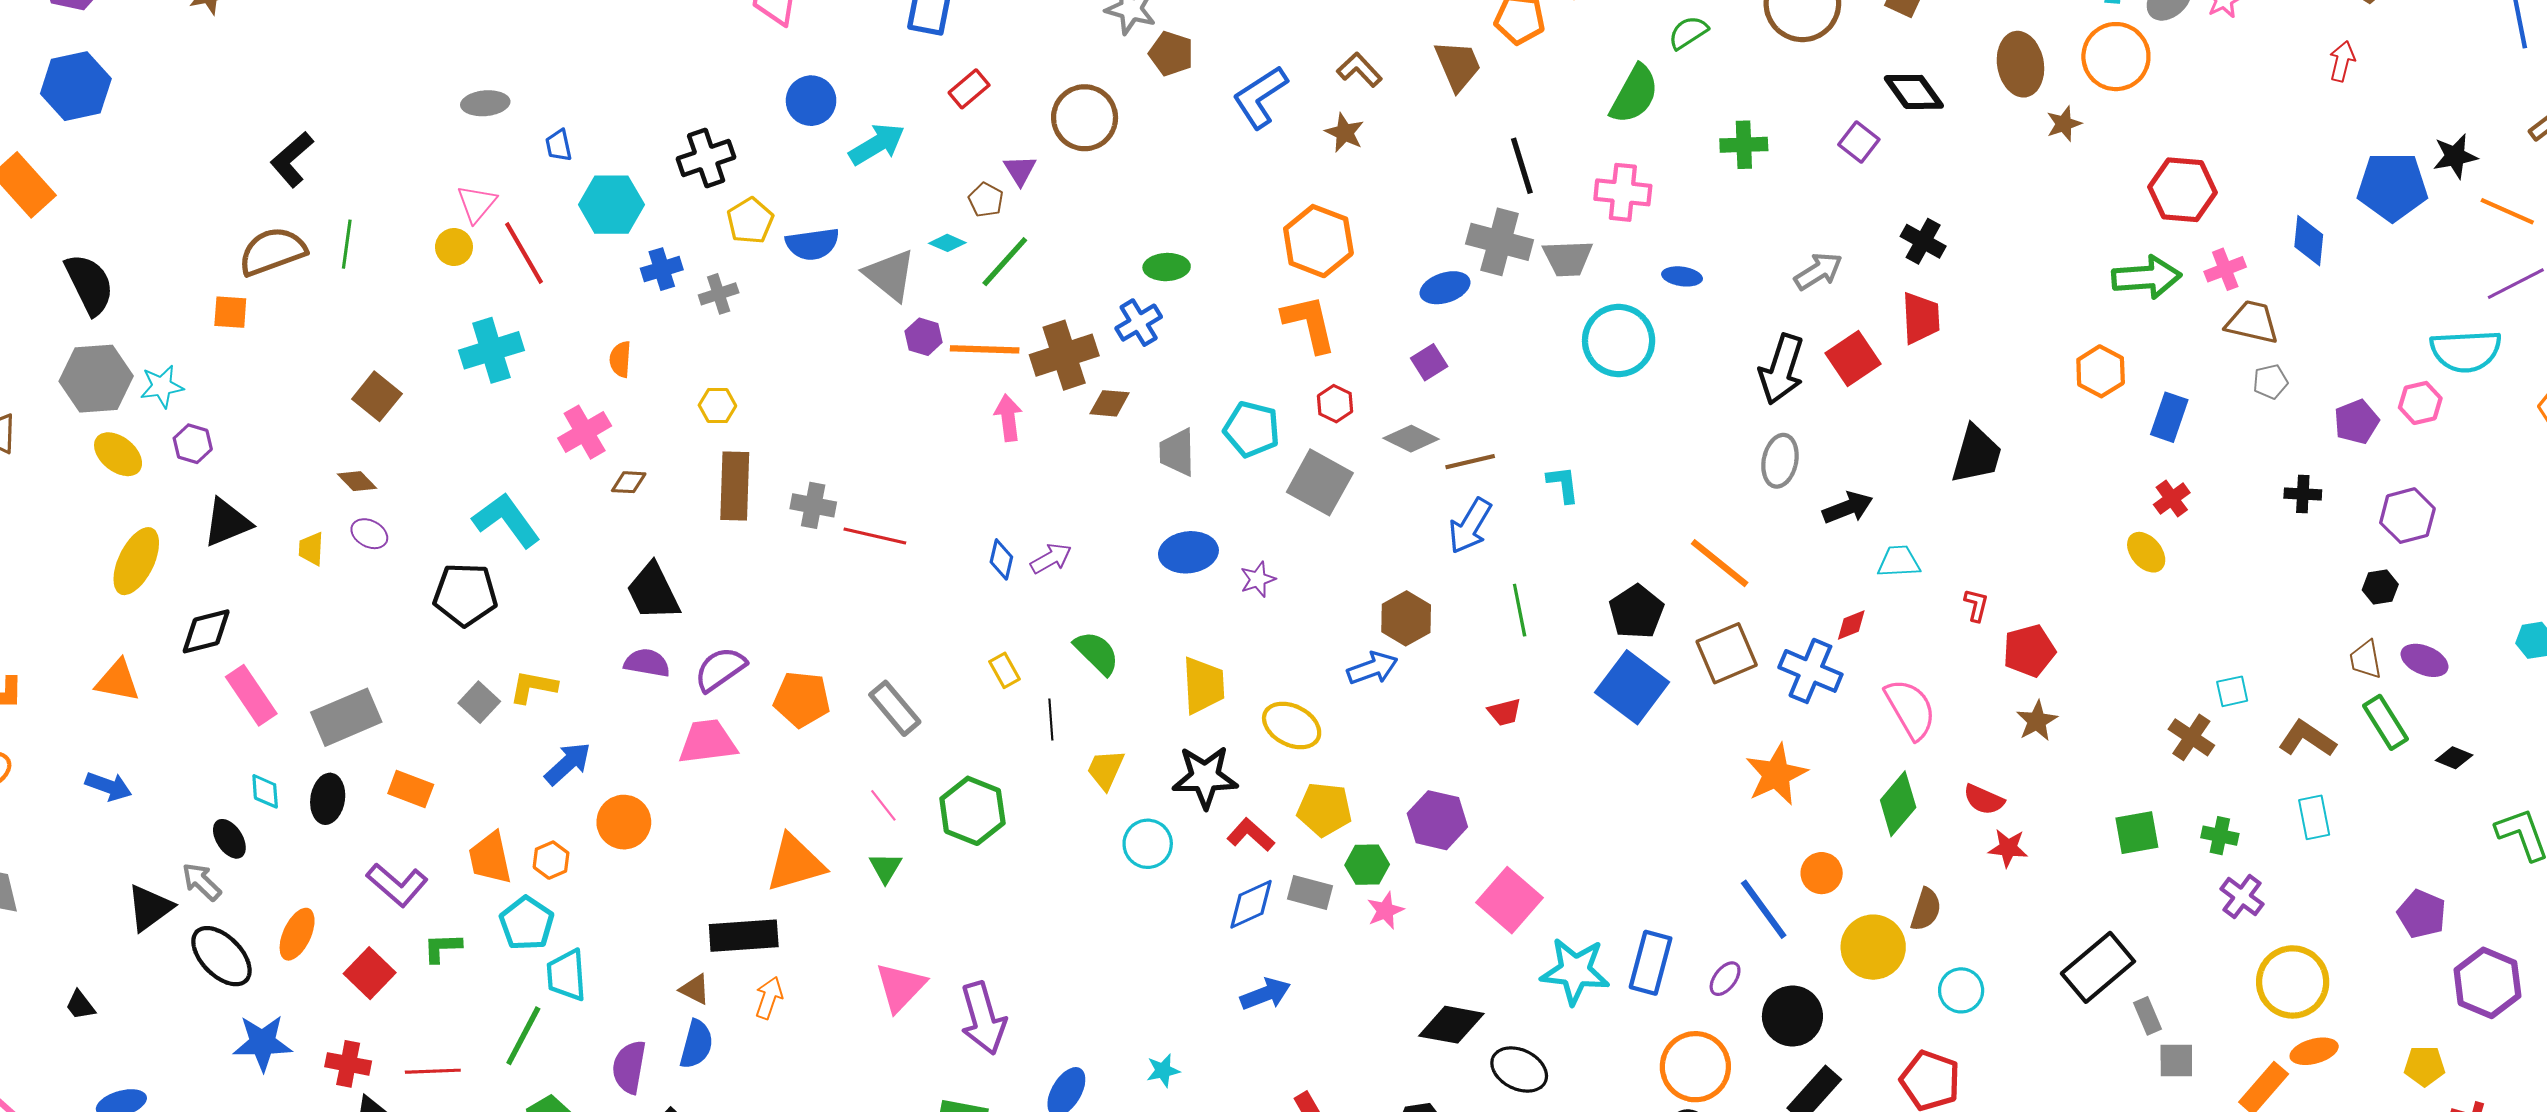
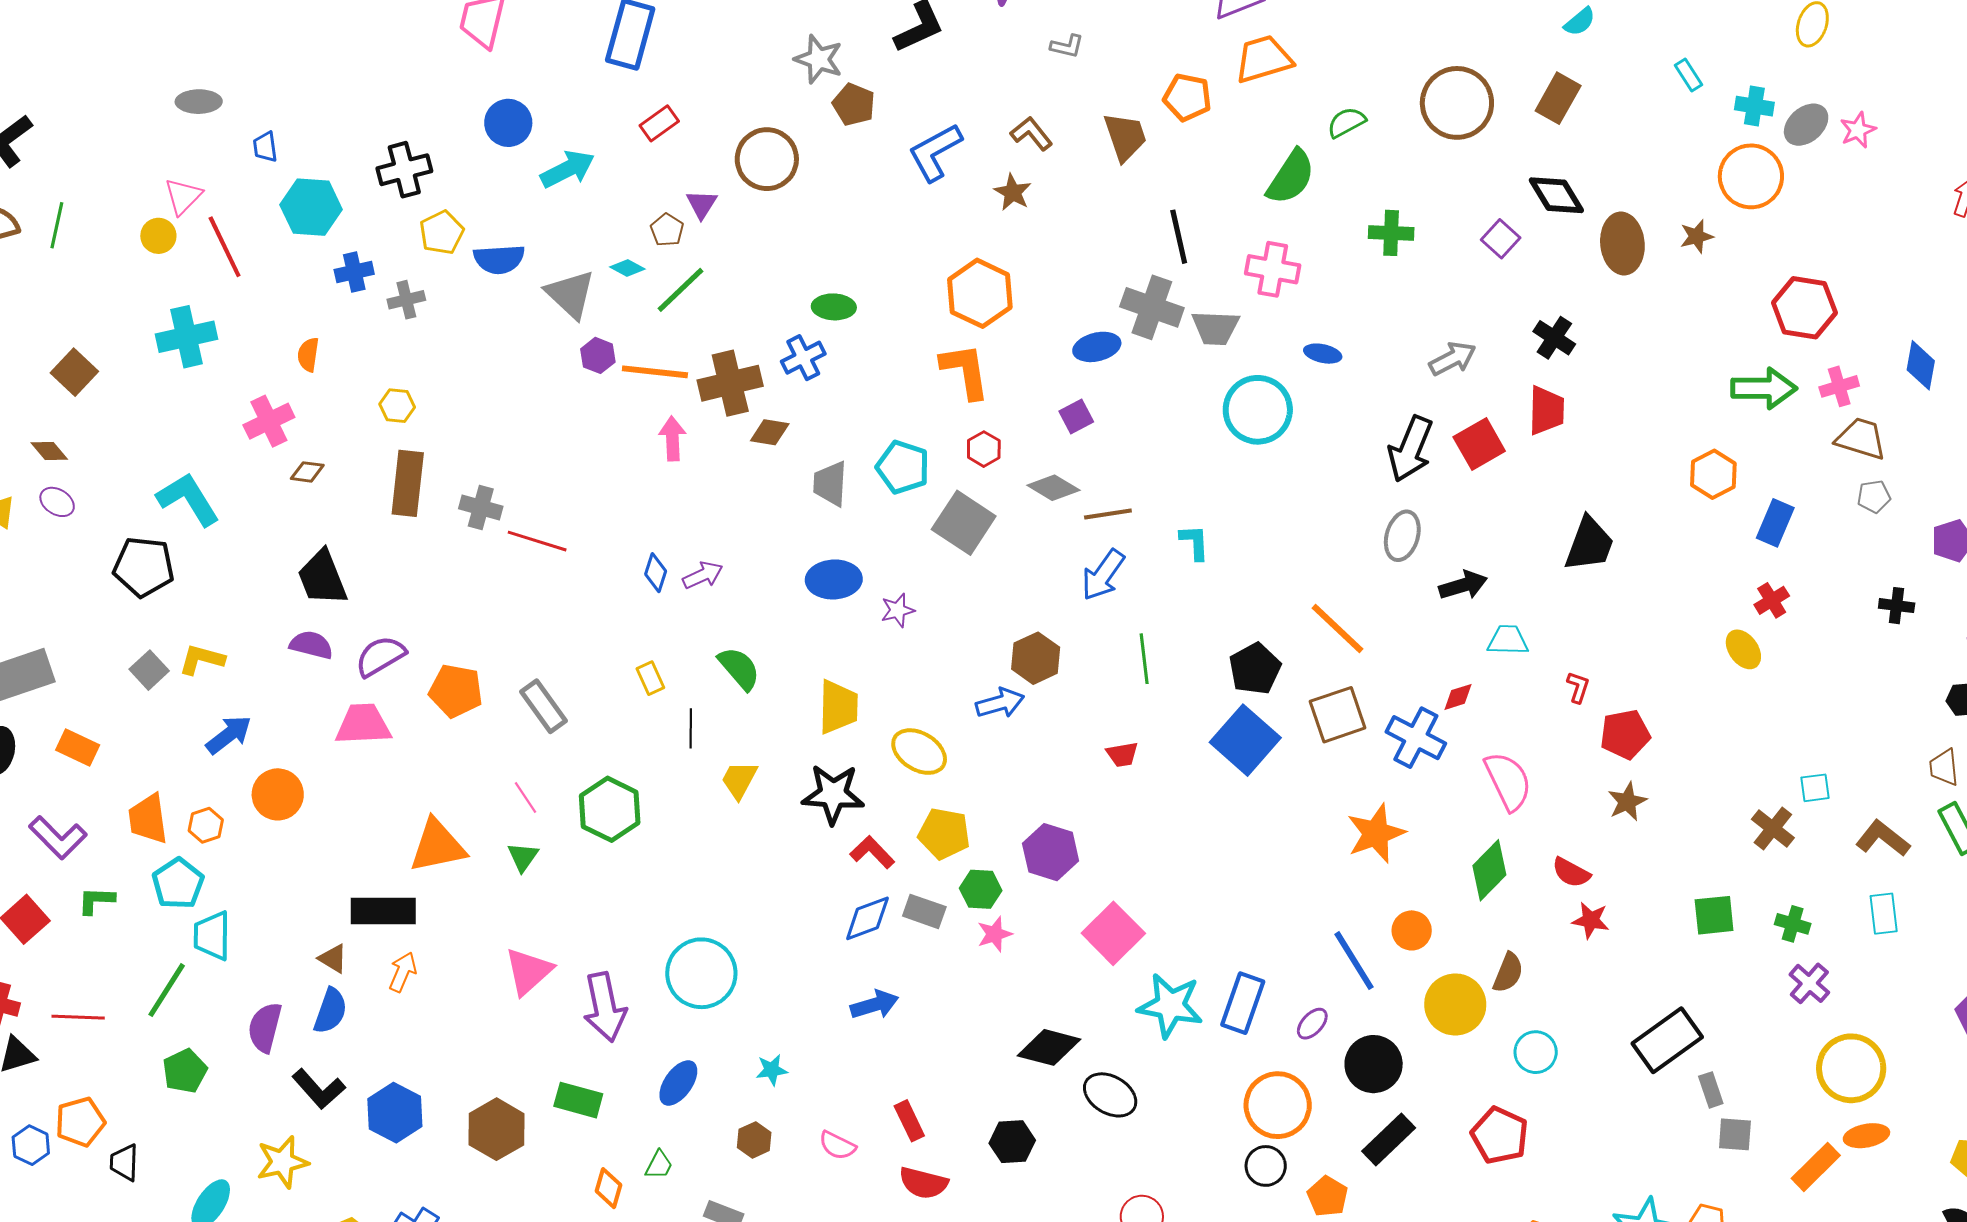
brown ellipse: (2020, 64) -> (1622, 244), moved
cyan circle: (1148, 844) -> (701, 973), moved, size x1.5

